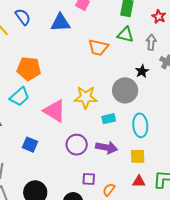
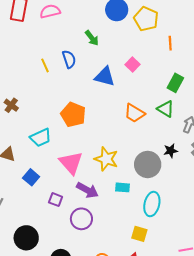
orange pentagon: (29, 69) -> (73, 115), moved
blue square: (30, 145) -> (31, 177), moved
purple circle: (77, 145) -> (81, 219), moved
purple arrow: (107, 147) -> (87, 190), moved
purple square: (89, 179) -> (56, 200), moved

